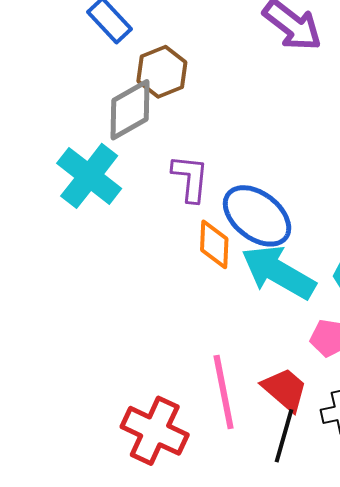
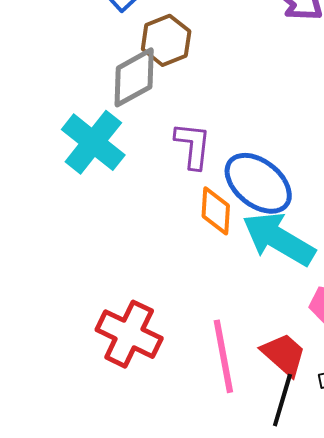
red cross: (155, 431) -> (129, 334), moved

